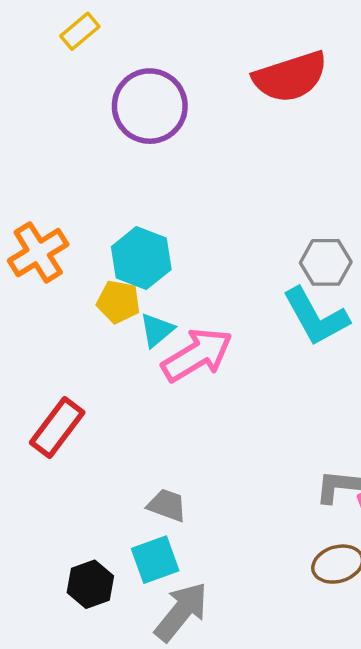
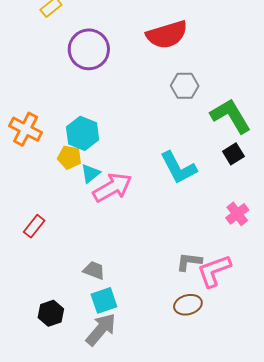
orange cross: (38, 252) -> (26, 129), turned -32
gray hexagon: (326, 262) -> (185, 86), moved
red rectangle: (57, 427) -> (34, 226), size x0.7
cyan square: (155, 560) -> (104, 300), moved

